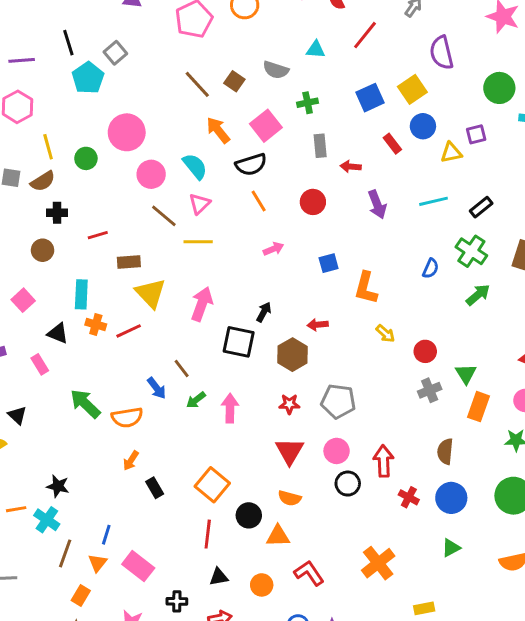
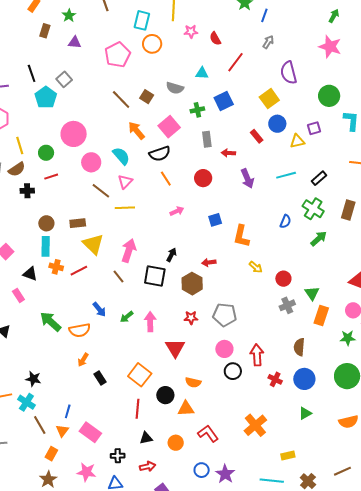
blue square: (370, 98) -> (224, 101), moved
red line: (98, 235) -> (51, 177), moved
brown circle: (43, 250) -> (46, 223), moved
brown line: (182, 368) -> (118, 277), moved
red triangle: (289, 451) -> (175, 348), moved
brown line: (65, 553) -> (40, 425), turned -48

